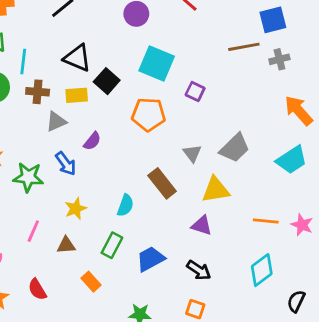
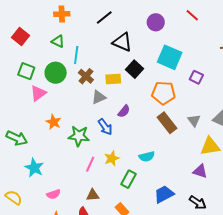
black triangle: (77, 58) -> (122, 42), moved
brown cross: (38, 92) -> (86, 76), turned 35
brown rectangle: (162, 183) -> (167, 123), moved
cyan semicircle: (125, 205) -> (147, 157), turned 56
pink line: (33, 231) -> (90, 164), moved
brown triangle: (66, 245) -> (93, 195), moved
green rectangle: (112, 245) -> (128, 179), moved

